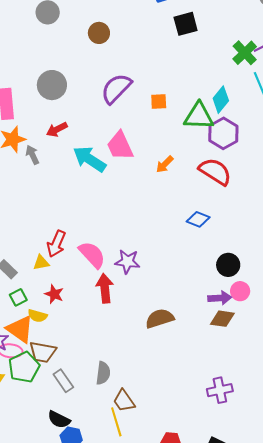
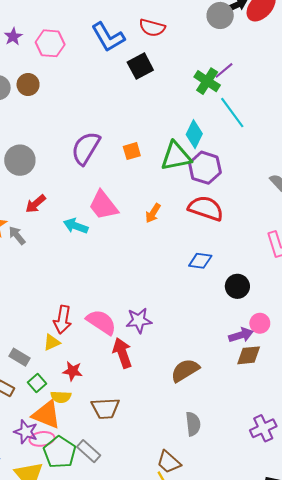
brown circle: (99, 33) -> (28, 85), moved
cyan arrow: (89, 159) -> (76, 226), size x0.7
black circle: (228, 265) -> (237, 286), moved
brown trapezoid: (43, 352) -> (105, 408), moved
gray semicircle: (103, 373) -> (193, 424), moved
gray rectangle: (63, 381) -> (89, 451), moved

